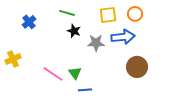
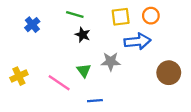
gray star: (96, 43) -> (111, 62), moved
yellow cross: (13, 59) -> (19, 76), moved
brown circle: (137, 67) -> (169, 73), moved
green triangle: (75, 73) -> (84, 70), moved

